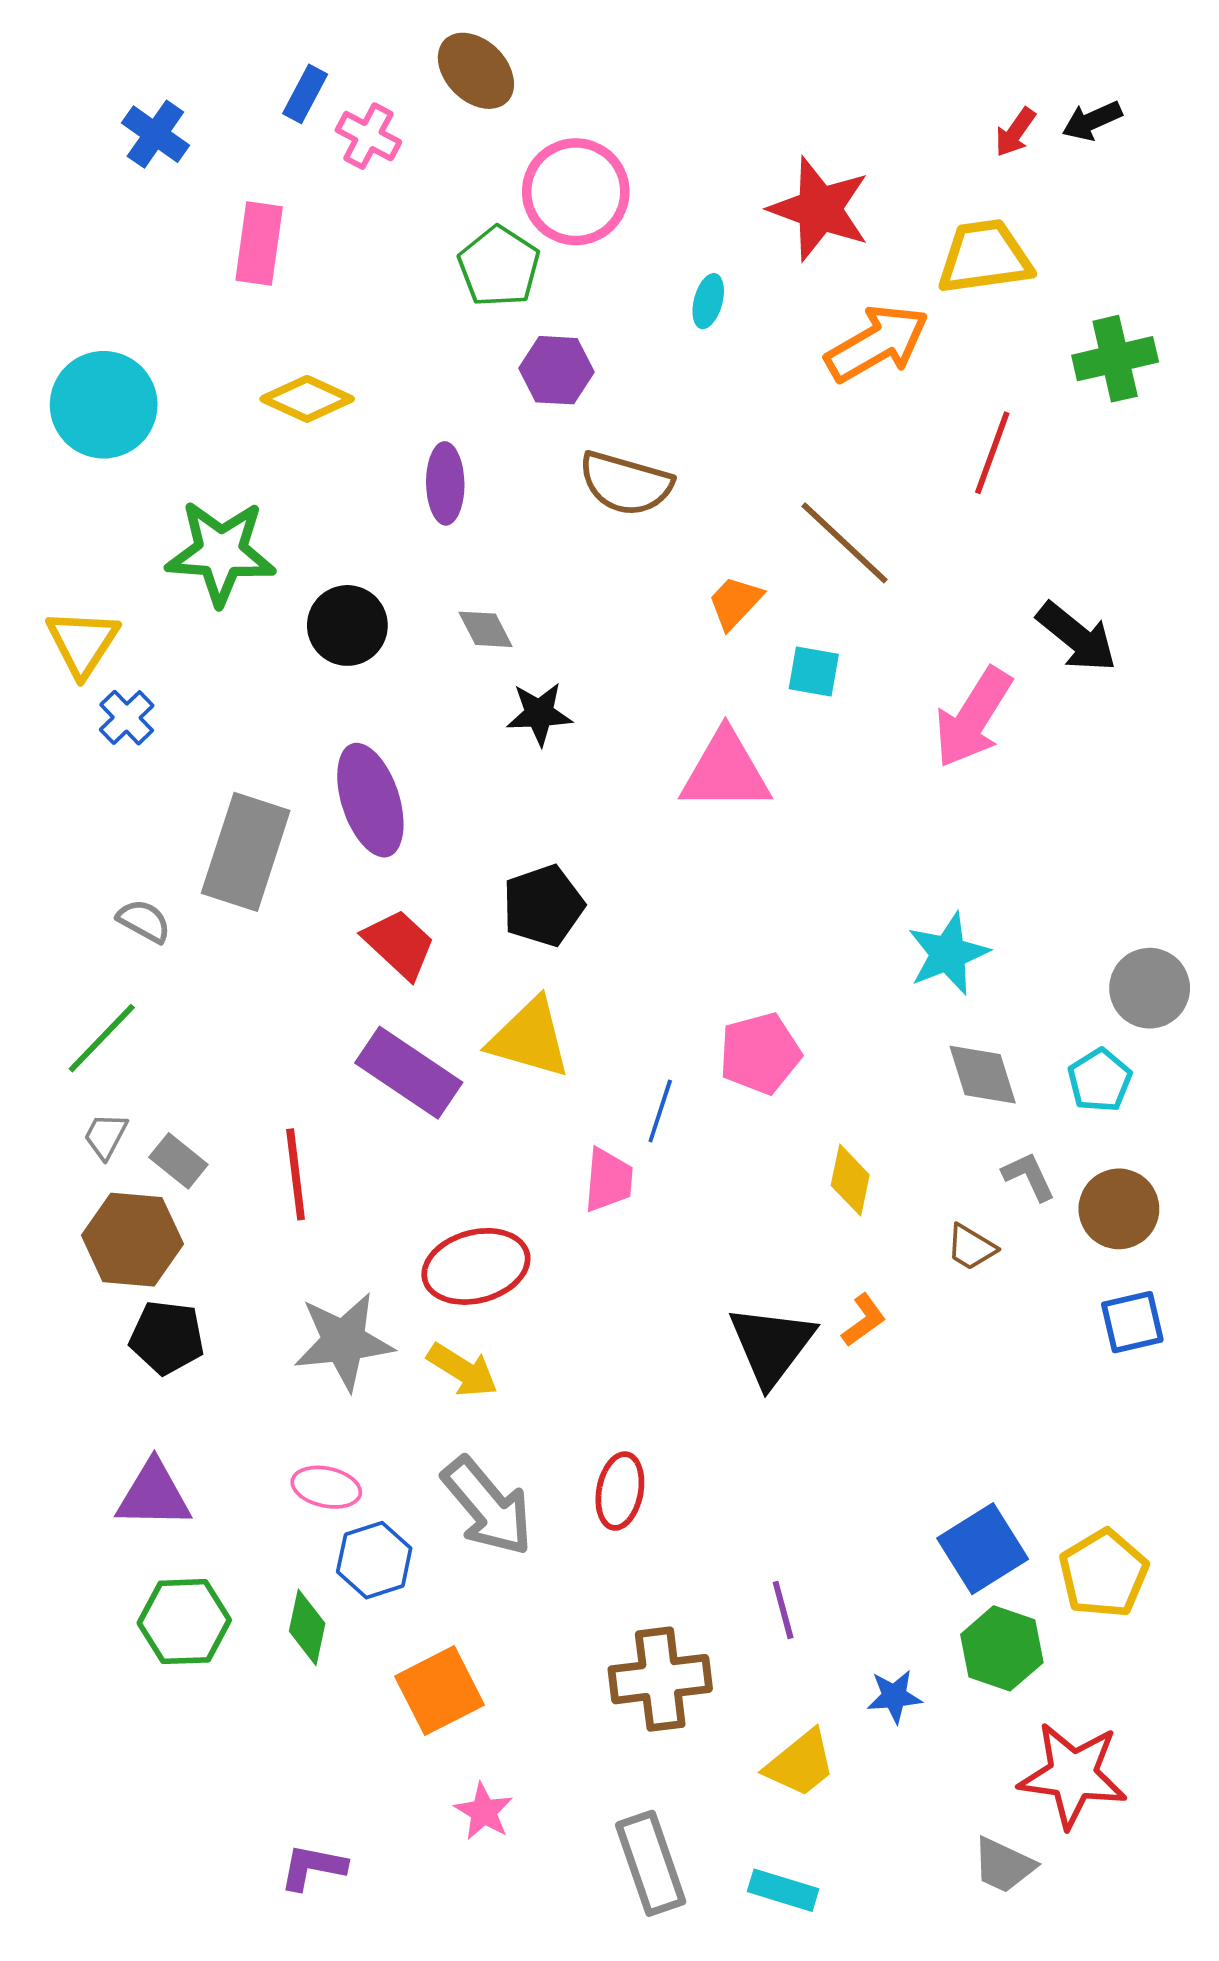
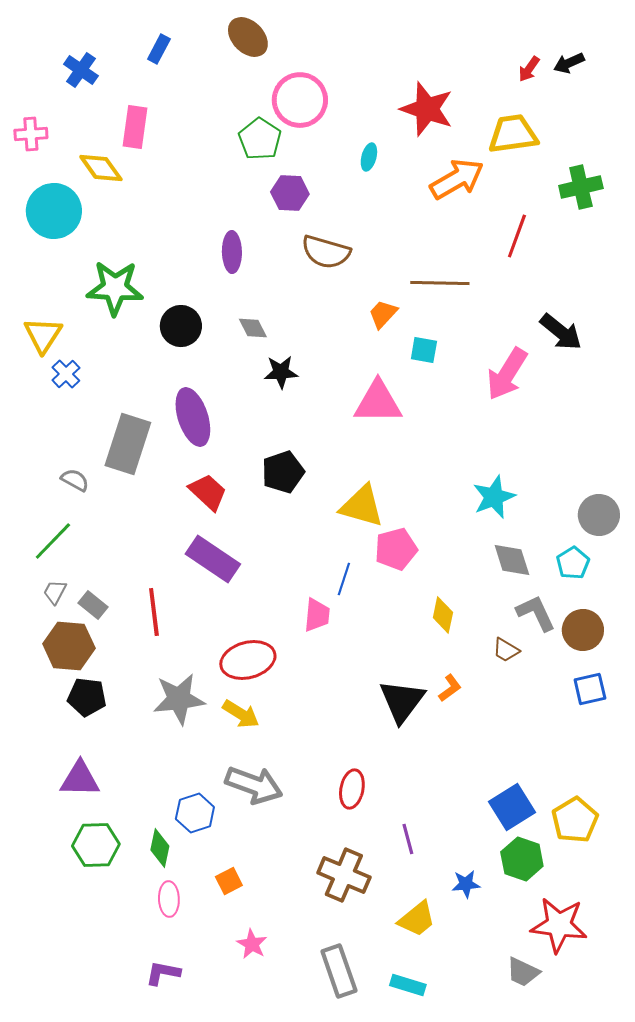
pink cross: (368, 136) -> (31, 134), moved, turned -32
yellow diamond: (307, 399) -> (101, 168), moved, turned 30
brown line: (844, 543) -> (440, 283), turned -42
yellow triangle: (530, 1038) -> (362, 506), moved
gray L-shape: (1029, 1176) -> (536, 613), size x1.4
pink ellipse: (326, 1487) -> (169, 899), moved, turned 76
red ellipse: (620, 1491) -> (352, 789), moved
gray arrow: (487, 1506) -> (254, 785), turned -30
brown cross: (660, 1679) -> (344, 875), turned 30
orange square: (439, 1691) -> (229, 881), size x0.6

